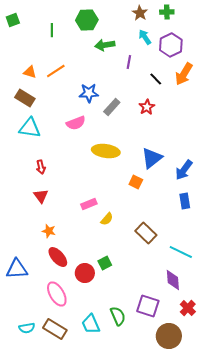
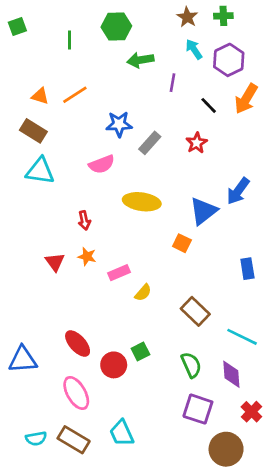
red arrow: (41, 167) -> (84, 220), moved
blue arrow: (184, 170) -> (238, 191), moved
orange star: (49, 231) -> (87, 257), moved
green semicircle: (118, 316) -> (191, 365), moved

